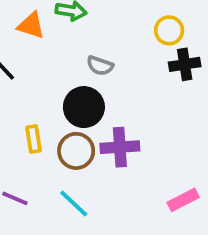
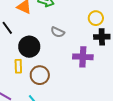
black circle: (84, 107) -> (29, 47), moved
purple cross: (120, 147) -> (83, 57), moved

